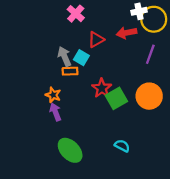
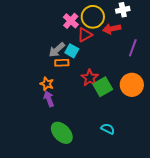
pink cross: (76, 14) -> (71, 21), moved
yellow circle: (154, 19) -> (93, 17), moved
gray arrow: (64, 57) -> (57, 50), turned -108

